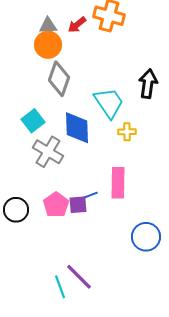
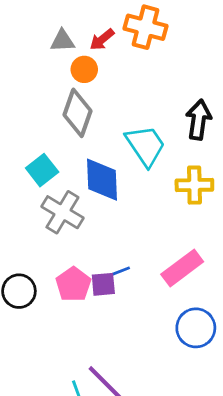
orange circle: (48, 45) -> (84, 69), moved, size x0.7
yellow cross: (127, 132) -> (194, 185), moved, size x1.5
pink rectangle: (118, 183) -> (182, 268), moved, turned 52

